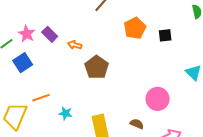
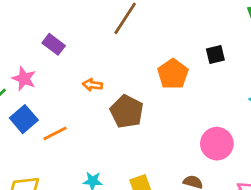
orange pentagon: (135, 28) -> (173, 74), moved
purple rectangle: (50, 34) -> (54, 44), moved
orange line: (41, 98) -> (55, 133), moved

